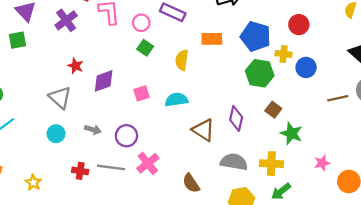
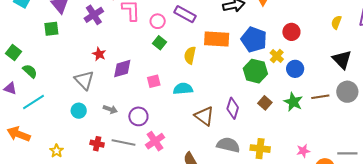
orange rectangle: (212, 39) -> (217, 39), size x1.4
yellow cross: (284, 54) -> (277, 56), turned 32
green star: (291, 133) -> (293, 102), moved

